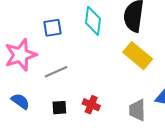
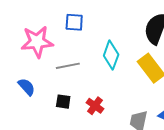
cyan diamond: (93, 21) -> (111, 55), moved

